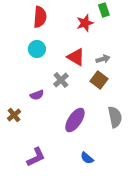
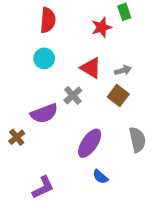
purple semicircle: (37, 95) -> (44, 113), size x1.6
blue semicircle: (87, 158) -> (100, 177), moved

